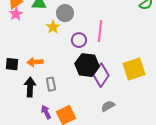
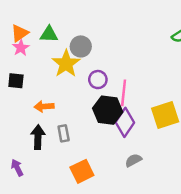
yellow star: (53, 27) -> (66, 64), size x1.6
pink line: (100, 31) -> (124, 93), moved
black square: (12, 64) -> (16, 81), moved
purple arrow: (46, 112) -> (17, 168), moved

